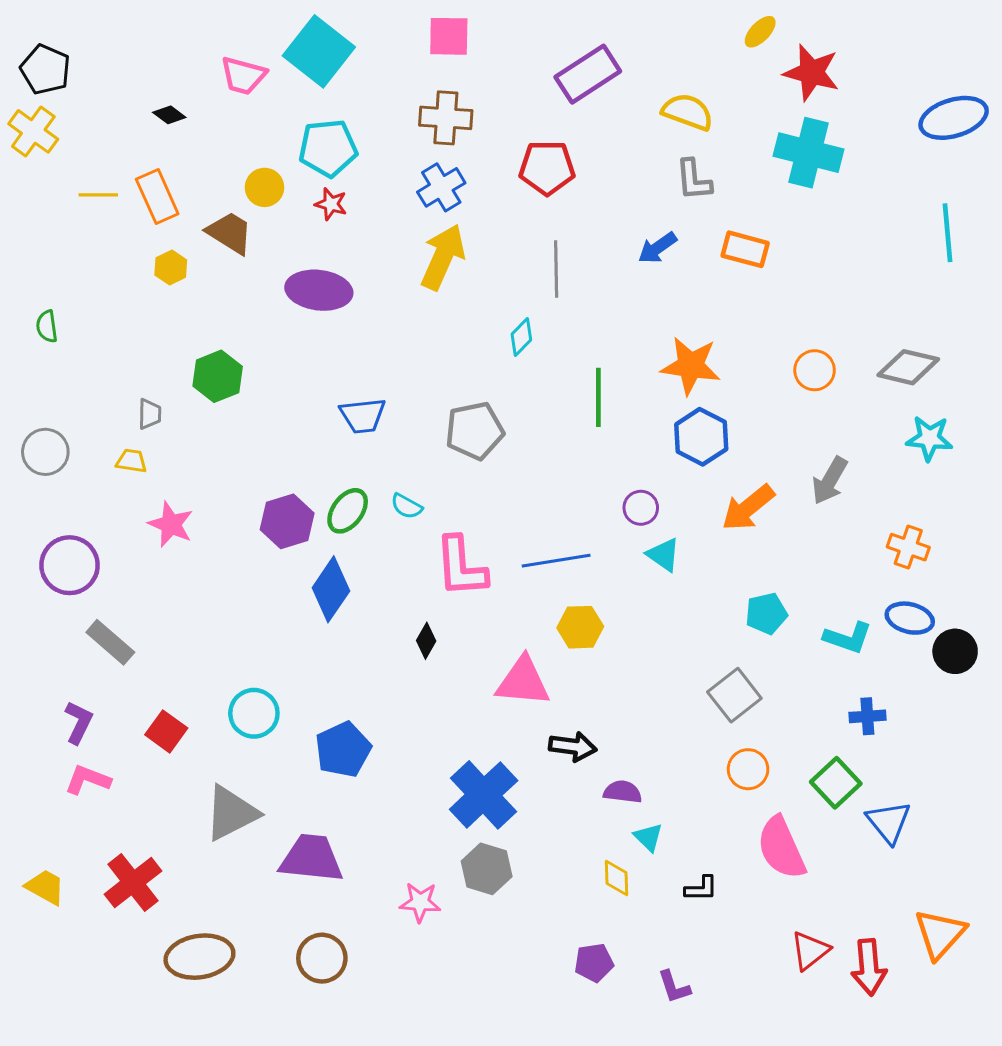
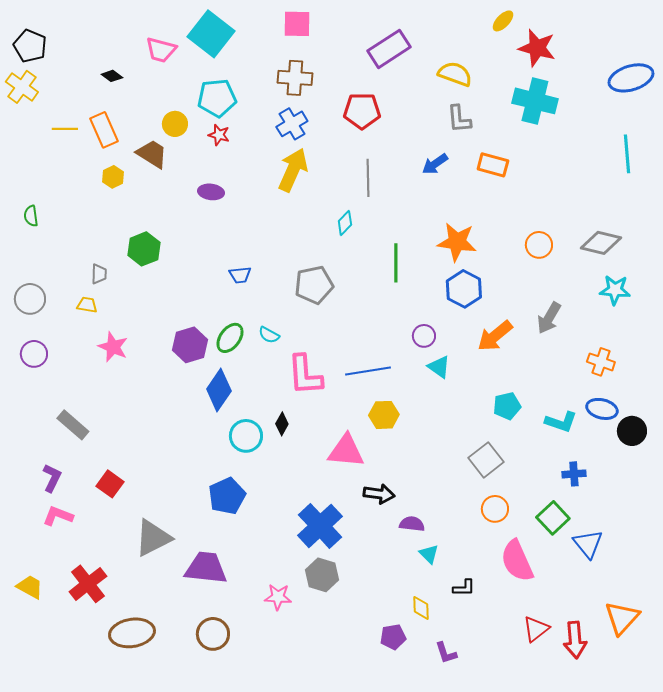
purple ellipse: (319, 290) -> (211, 192), size x0.6
blue trapezoid: (363, 416) -> (240, 275), size x0.7
purple circle: (70, 565) -> (34, 354), moved, size x0.7
cyan circle: (254, 713) -> (246, 436), moved
yellow diamond: (617, 878) -> (421, 608), moved

